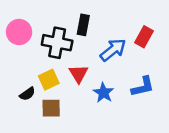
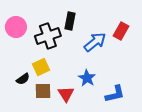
black cross: (57, 43) -> (48, 36), turned -30
red triangle: (79, 74) -> (66, 94), moved
blue L-shape: (143, 87) -> (115, 94), moved

